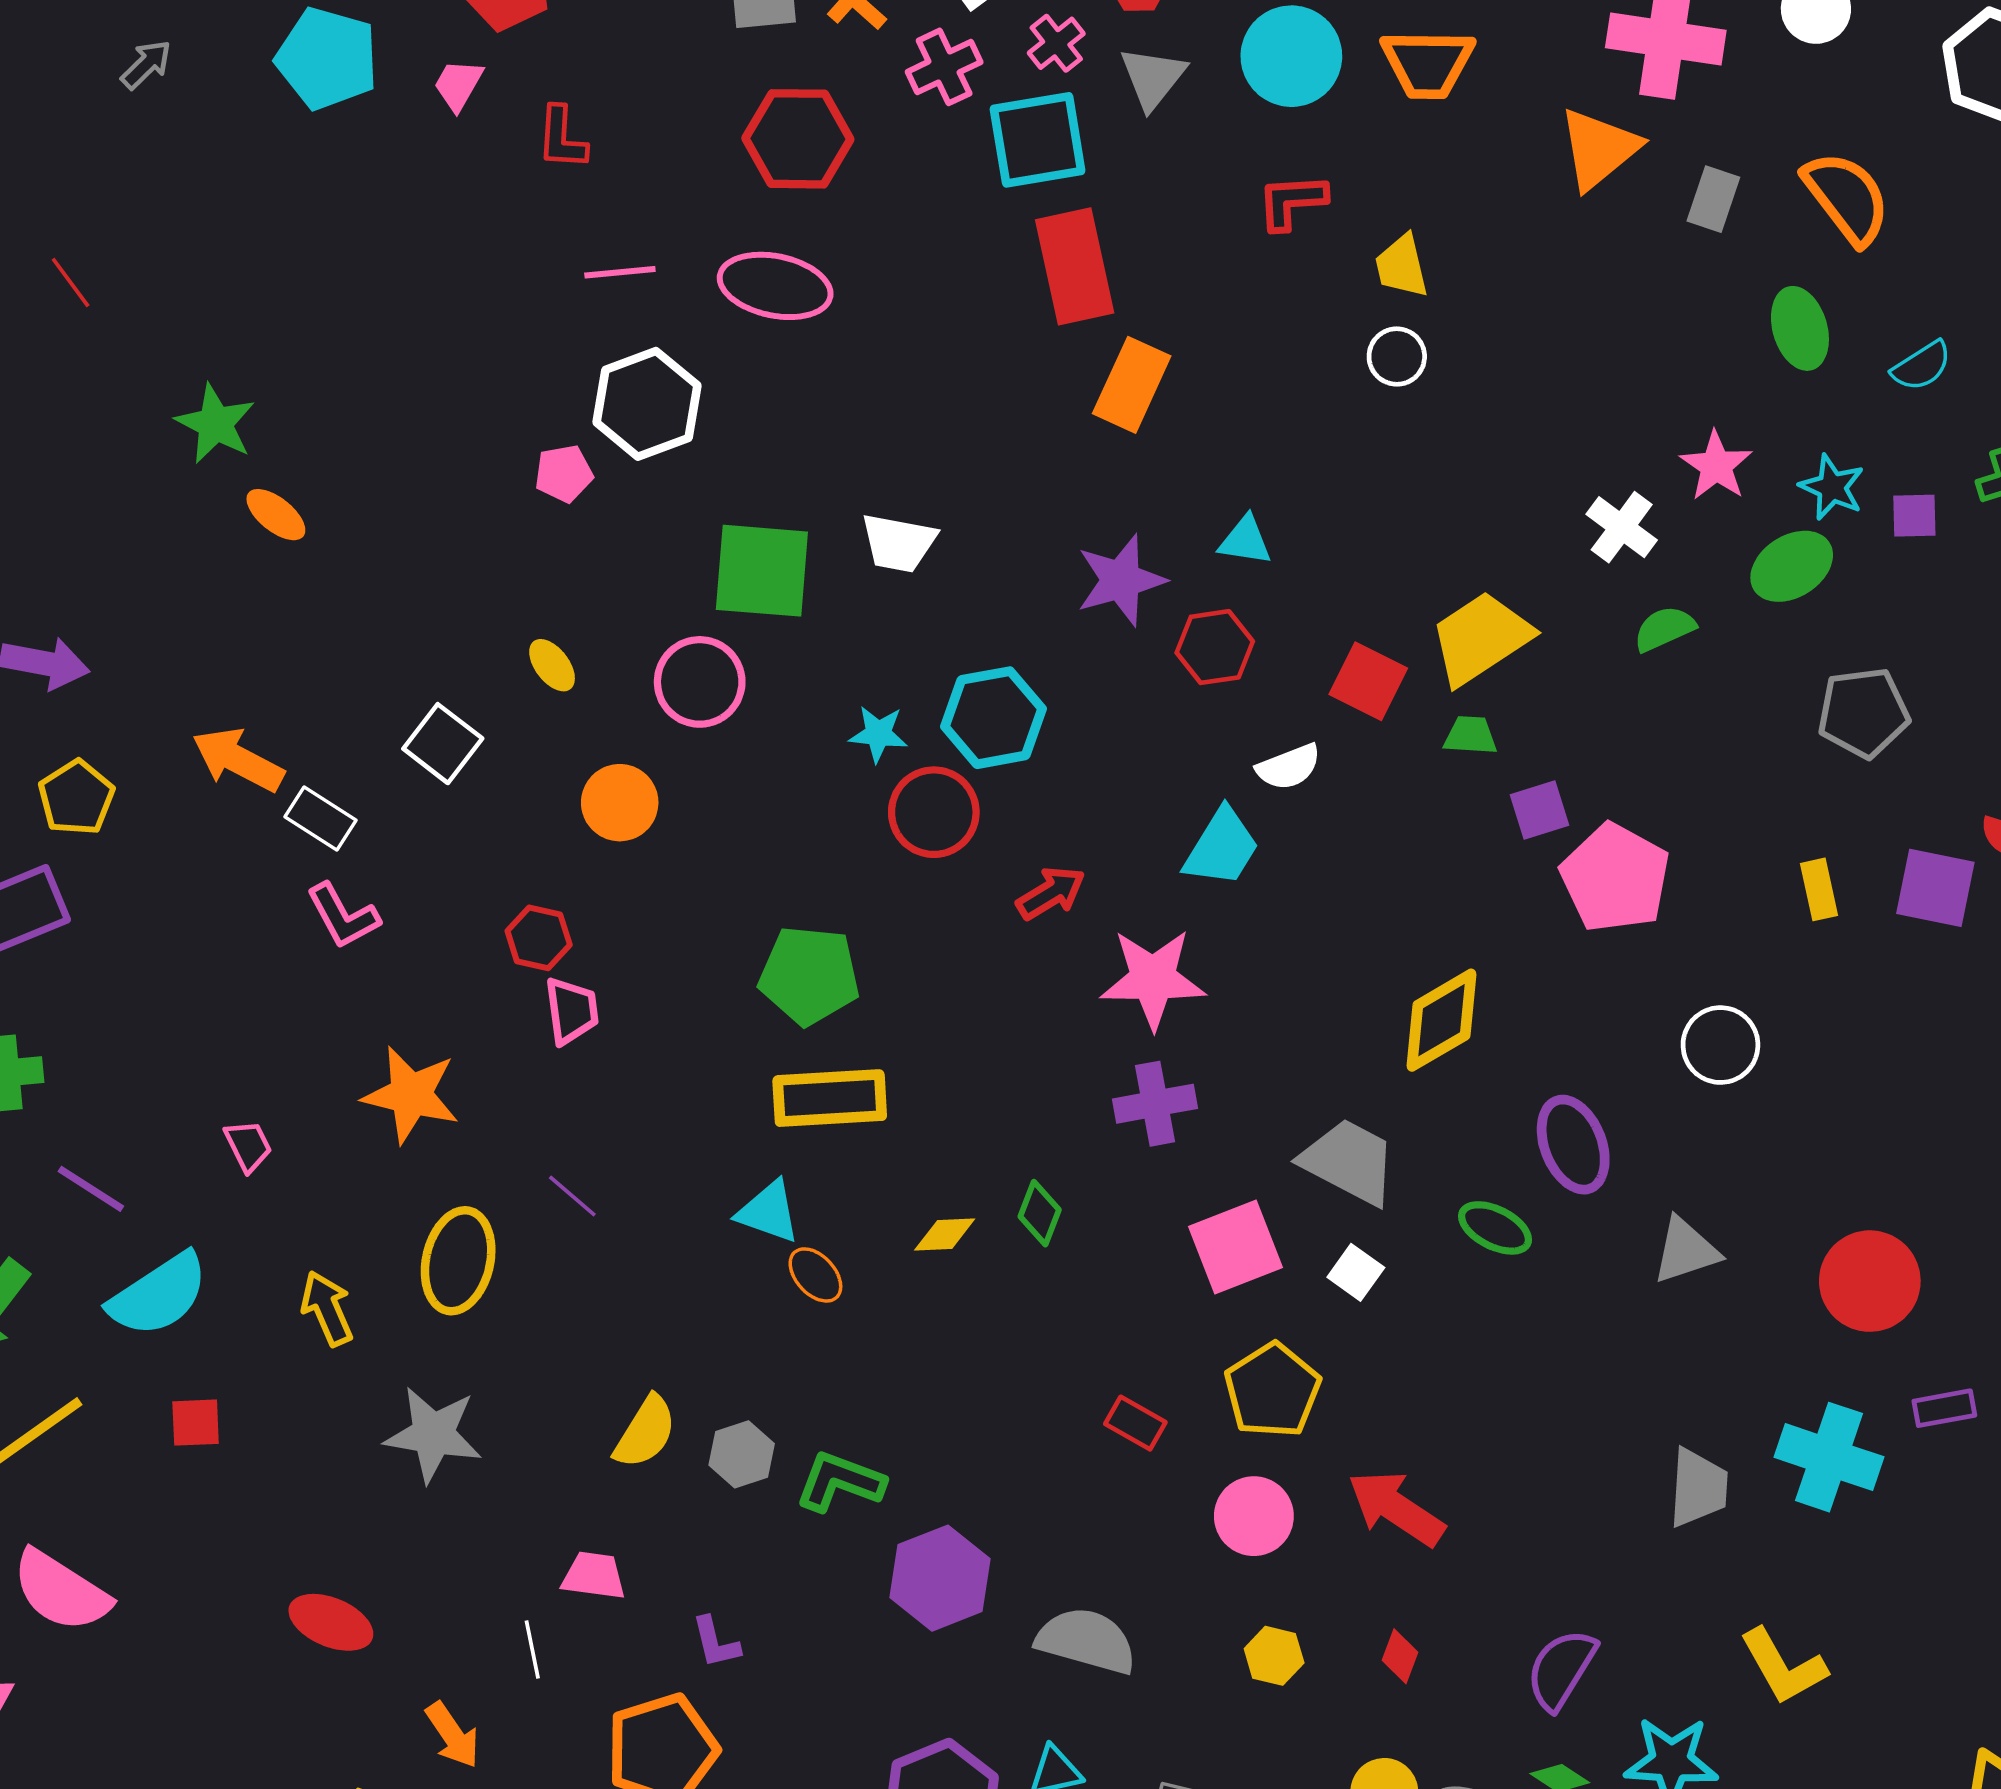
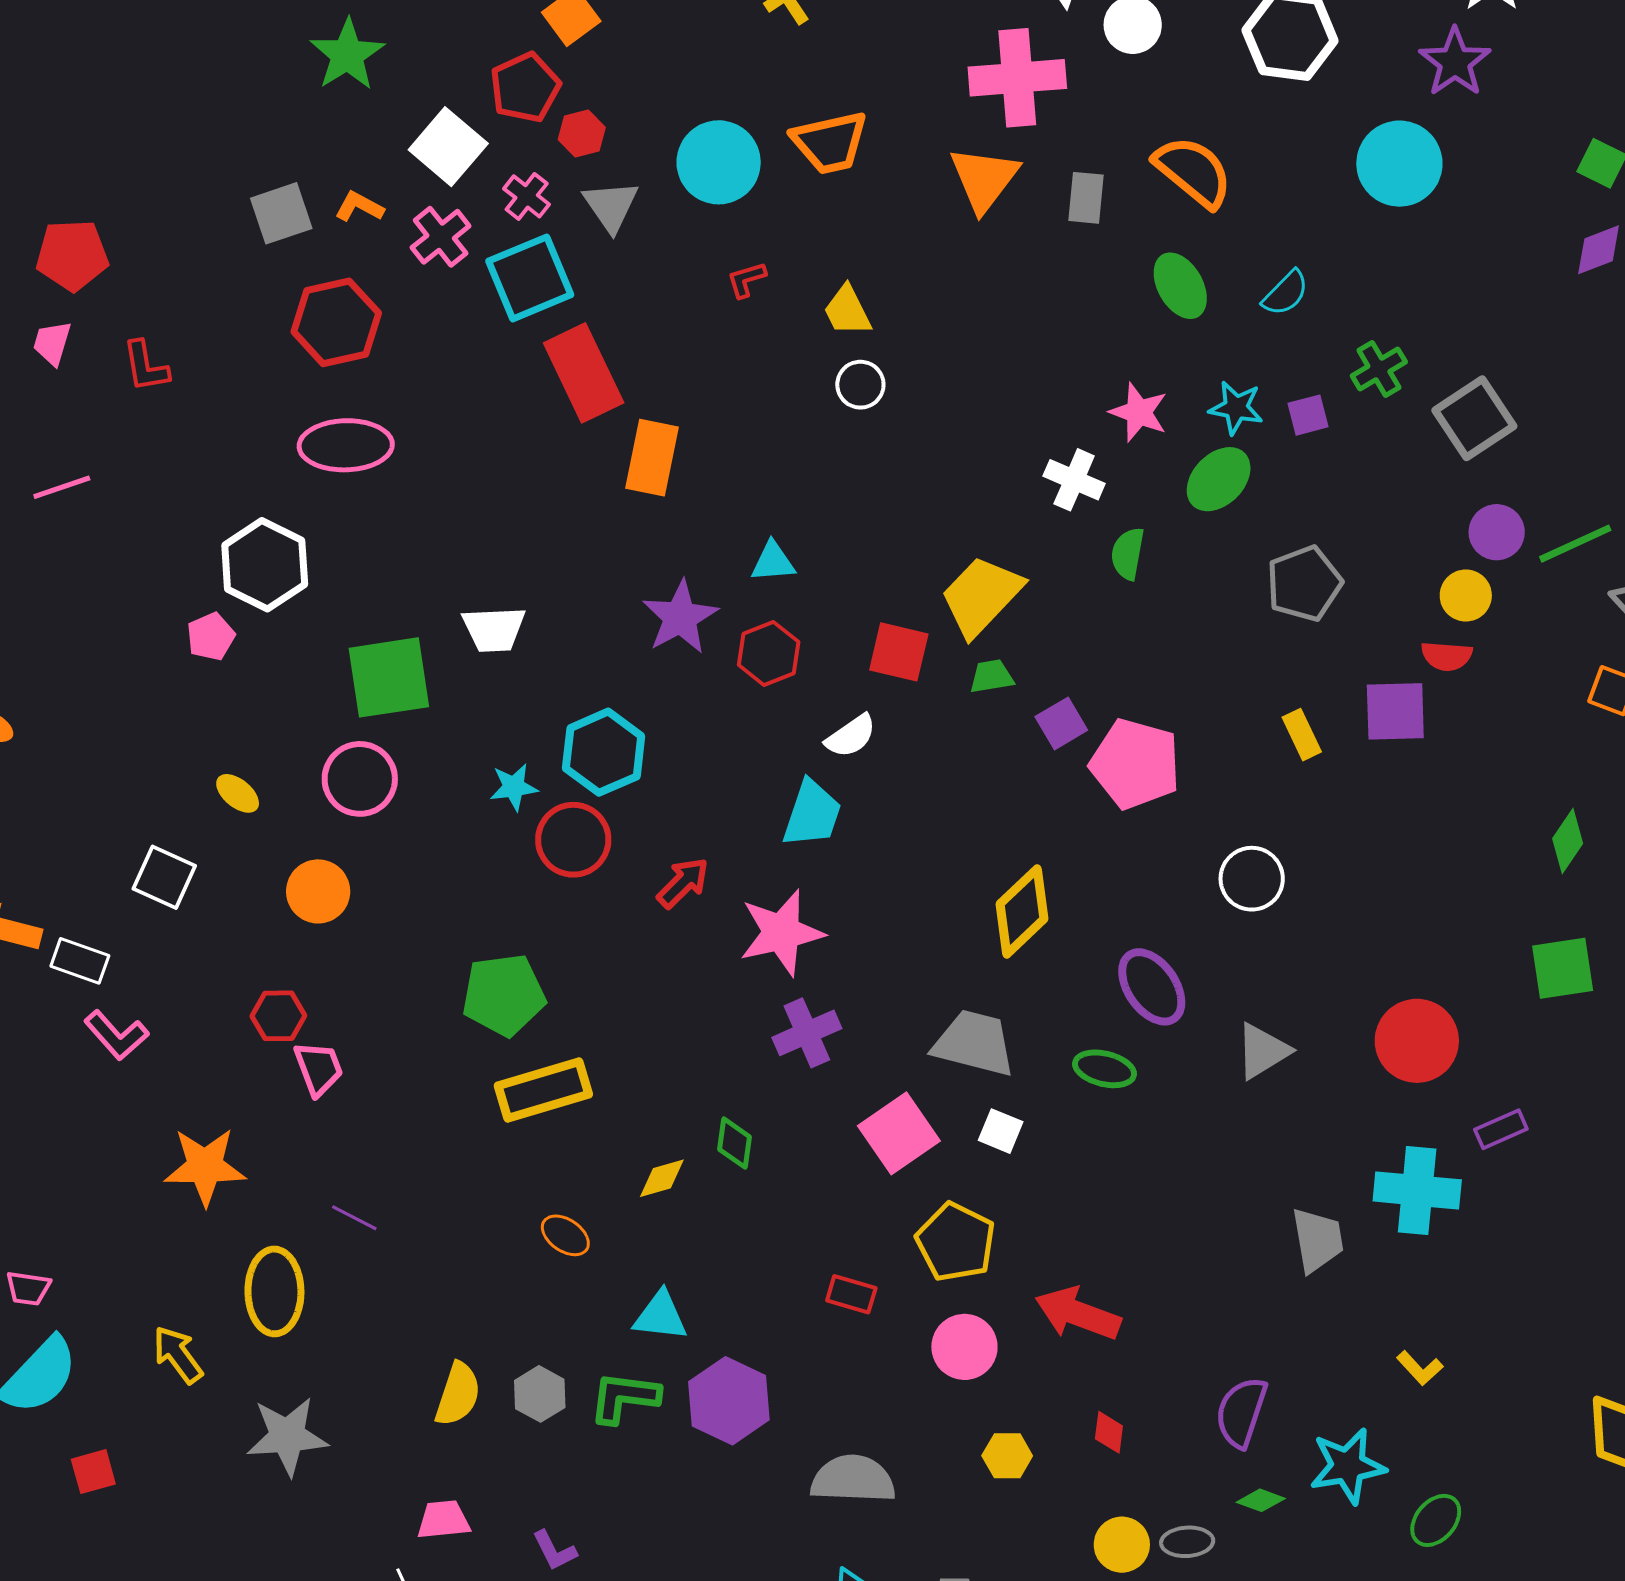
red L-shape: (1292, 202) -> (746, 280), size x0.7
pink line: (620, 272) -> (62, 487), moved
green semicircle: (1664, 629) -> (1128, 554), turned -42
pink trapezoid: (248, 1146) -> (28, 1288), moved, turned 138
cyan triangle: (768, 1212) -> (660, 1316), moved
purple hexagon: (940, 1578) -> (729, 1401), moved
yellow L-shape: (1783, 1667) -> (1420, 1368), size x0.6

